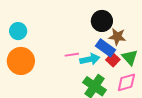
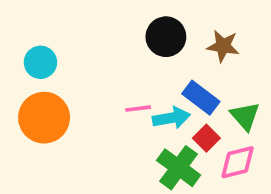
black circle: (102, 21) -> (166, 37), moved
brown star: (117, 37) -> (223, 46), moved
red square: (113, 60) -> (206, 138), moved

